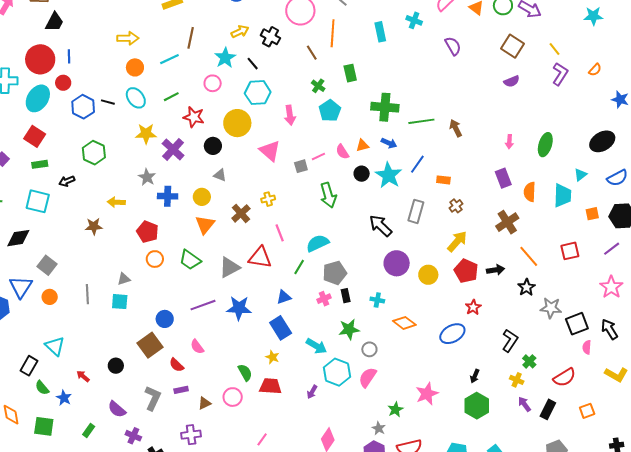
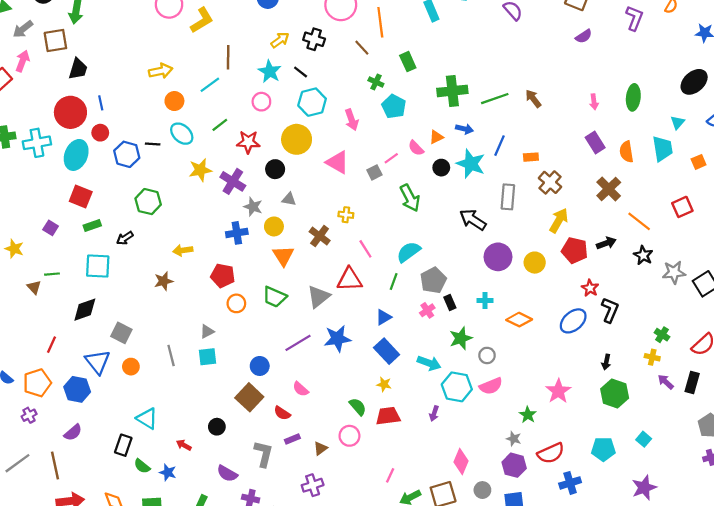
gray star: (147, 177) -> (253, 207), moved
yellow cross: (268, 199) -> (346, 215), turned 32
brown cross: (456, 206) -> (550, 182), size x1.5
black L-shape: (510, 341) -> (610, 310), moved
pink semicircle: (368, 377) -> (491, 386), turned -135

